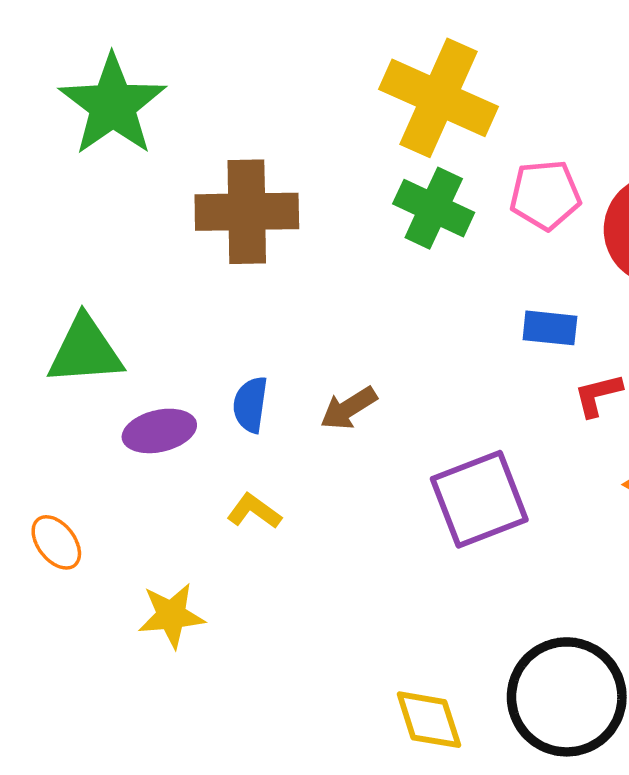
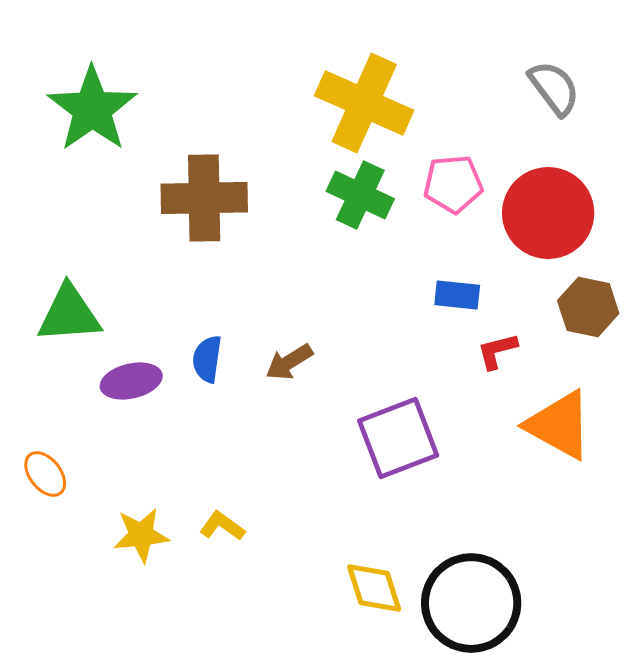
yellow L-shape: (254, 511) -> (222, 526), moved
yellow diamond: (429, 720) -> (374, 588), moved

